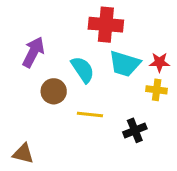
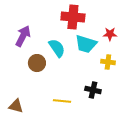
red star: (159, 62) -> (110, 34), moved
yellow line: (90, 114) -> (62, 101), moved
black cross: (135, 130) -> (93, 90), turned 35

